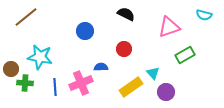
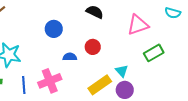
blue semicircle: (101, 67) -> (70, 57), moved
purple circle: (166, 92) -> (125, 90), moved

